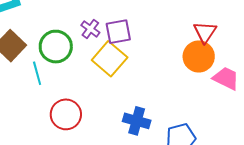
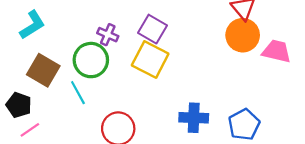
purple cross: (90, 29) -> (108, 35), moved
purple square: (118, 32) -> (152, 29), turned -36

